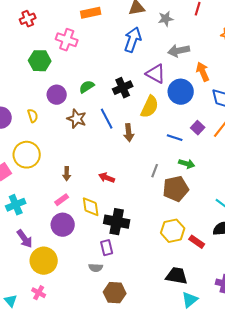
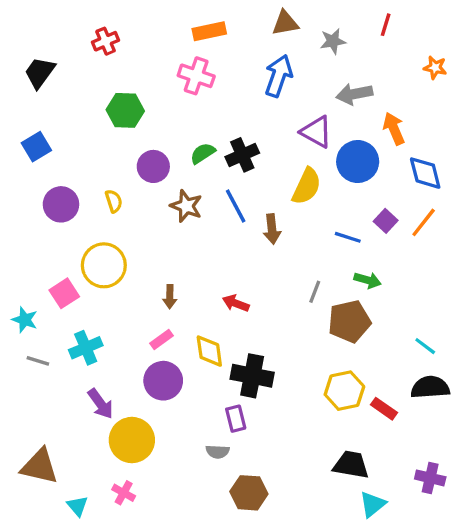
pink cross: (67, 40) -> (196, 76), moved
black cross: (123, 88) -> (242, 155), moved

